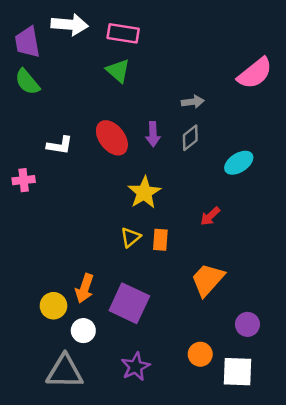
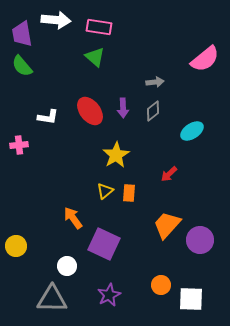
orange arrow: (85, 288) -> (73, 218), moved, turned 125
yellow circle: (53, 306) -> (16, 246), moved
purple circle: (247, 324) -> (200, 240), moved, size x1.4

